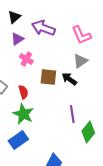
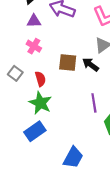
purple triangle: (17, 39) -> (34, 21), turned 32
pink cross: (26, 59) -> (34, 46), moved

